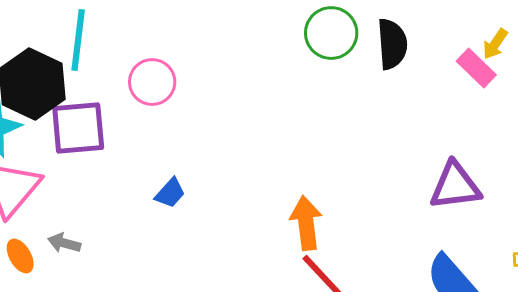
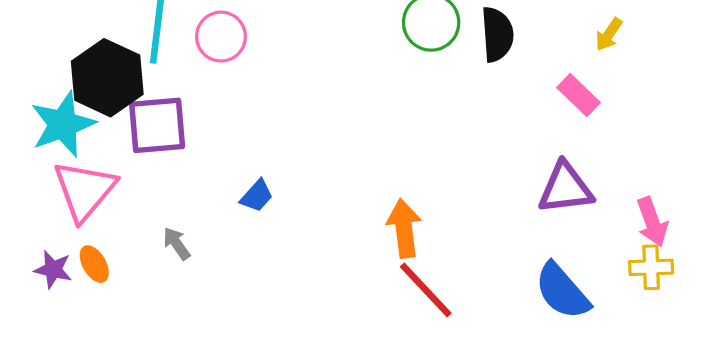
pink rectangle: (476, 68) -> (578, 95), moved
pink circle: (152, 82) -> (221, 37), moved
gray arrow: (64, 243) -> (177, 243), moved, turned 40

